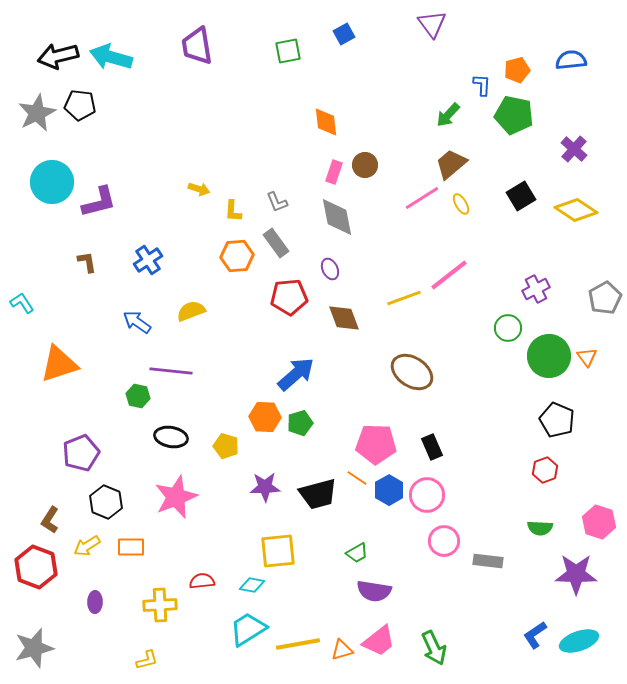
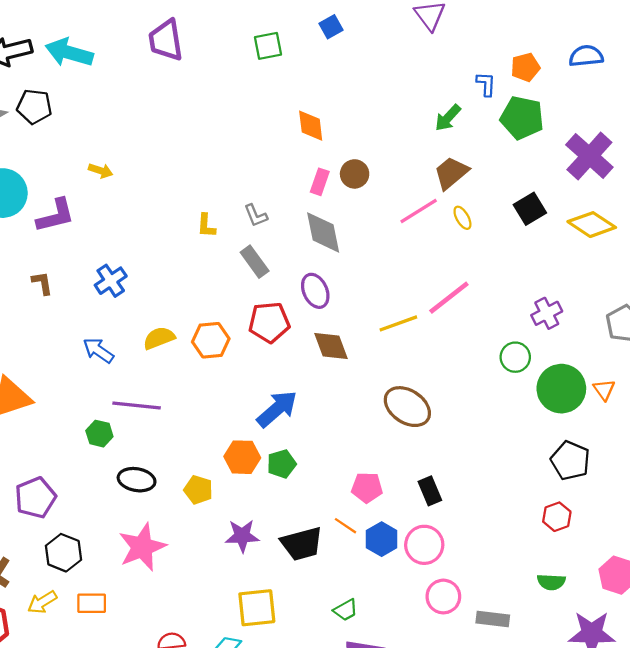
purple cross: (574, 149) -> (589, 156), size x1.6
yellow arrow: (199, 189) -> (101, 171), moved
orange hexagon: (237, 256) -> (211, 340), moved
purple ellipse: (330, 269) -> (315, 291), size x1.4
pink pentagon: (376, 444) -> (367, 488), size x0.7

